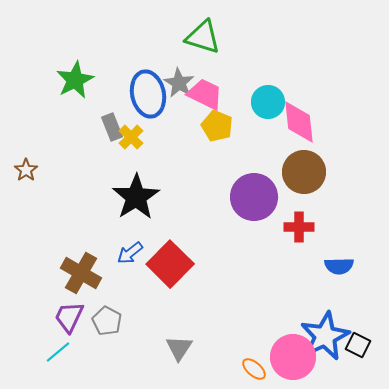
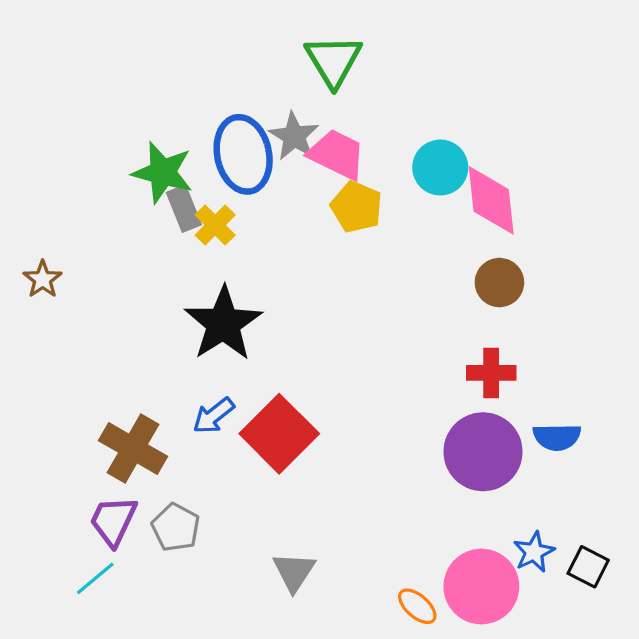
green triangle: (203, 37) -> (333, 61), turned 42
green star: (75, 80) -> (163, 172), moved, turned -30
brown circle: (304, 172) -> (499, 283), size x0.7
purple circle: (254, 197) -> (483, 452), moved
blue star: (325, 336) -> (534, 552), size x0.5

